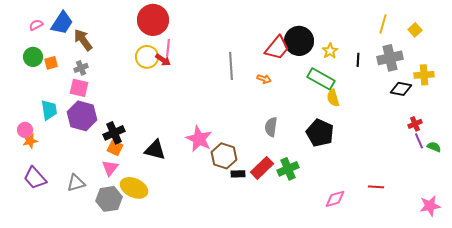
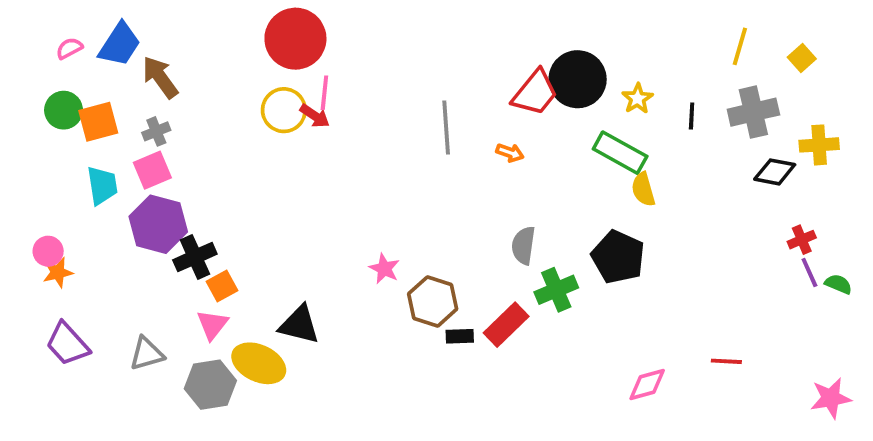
orange square: (51, 63) -> (98, 122), size x1.5
pink square: (79, 88) -> (152, 170), turned -36
cyan trapezoid: (49, 110) -> (102, 186), moved
black cross: (114, 133) -> (195, 257), moved
pink star: (199, 139) -> (384, 269), size x0.6
orange square: (115, 148) -> (222, 286), turned 35
black triangle: (155, 150) -> (299, 325), moved
green cross: (288, 169) -> (556, 290), moved

